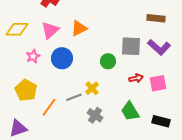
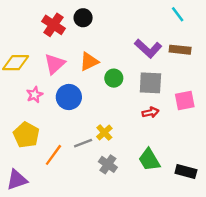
purple L-shape: (159, 47) -> (148, 48), moved
green circle: (108, 61) -> (114, 78), moved
red arrow: (136, 78) -> (150, 112), moved
pink square: (158, 83) -> (185, 101), moved

